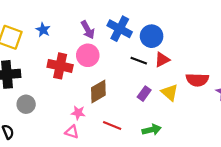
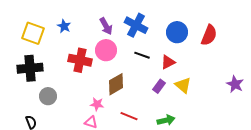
blue circle: (152, 36) -> (177, 32), moved
red triangle: (162, 60) -> (168, 62), moved
black line: (139, 61) -> (142, 55), moved
red semicircle: (197, 80) -> (209, 35), moved, turned -70

